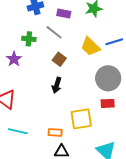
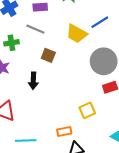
black arrow: (57, 85) -> (33, 81), moved
yellow square: (81, 119) -> (87, 110), size x0.7

